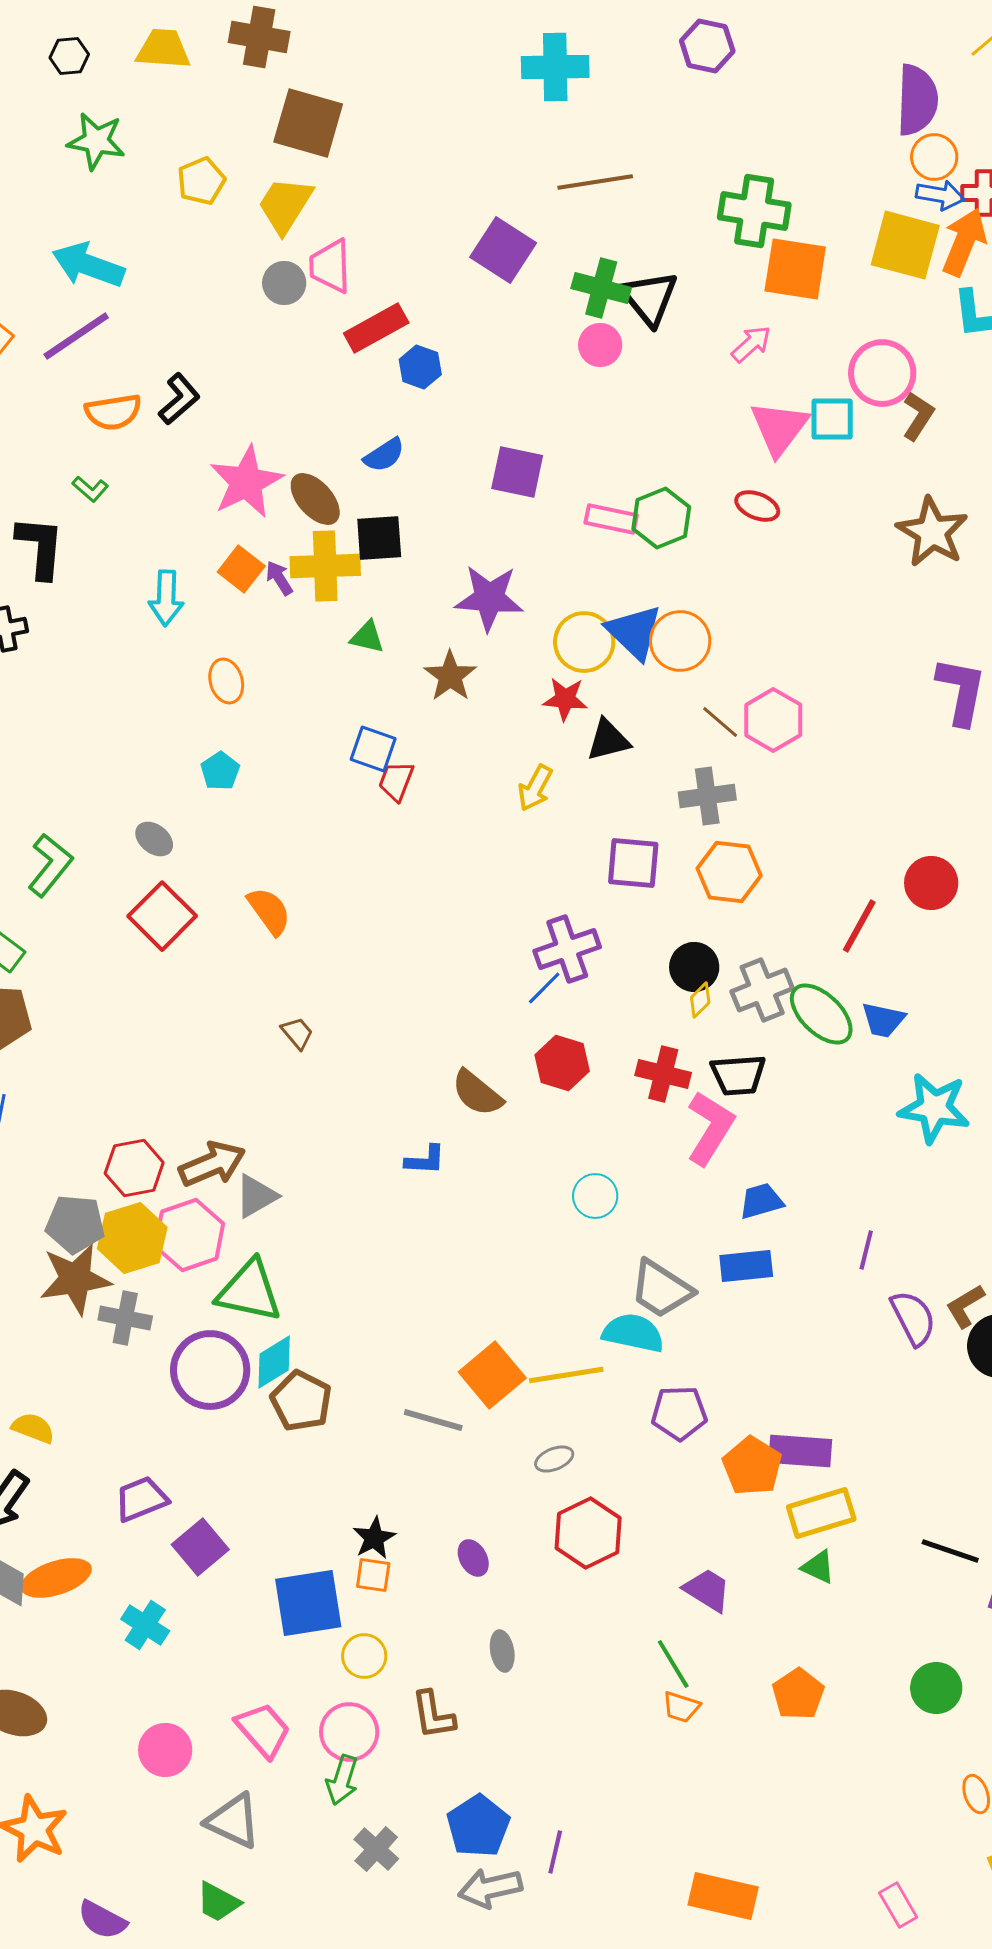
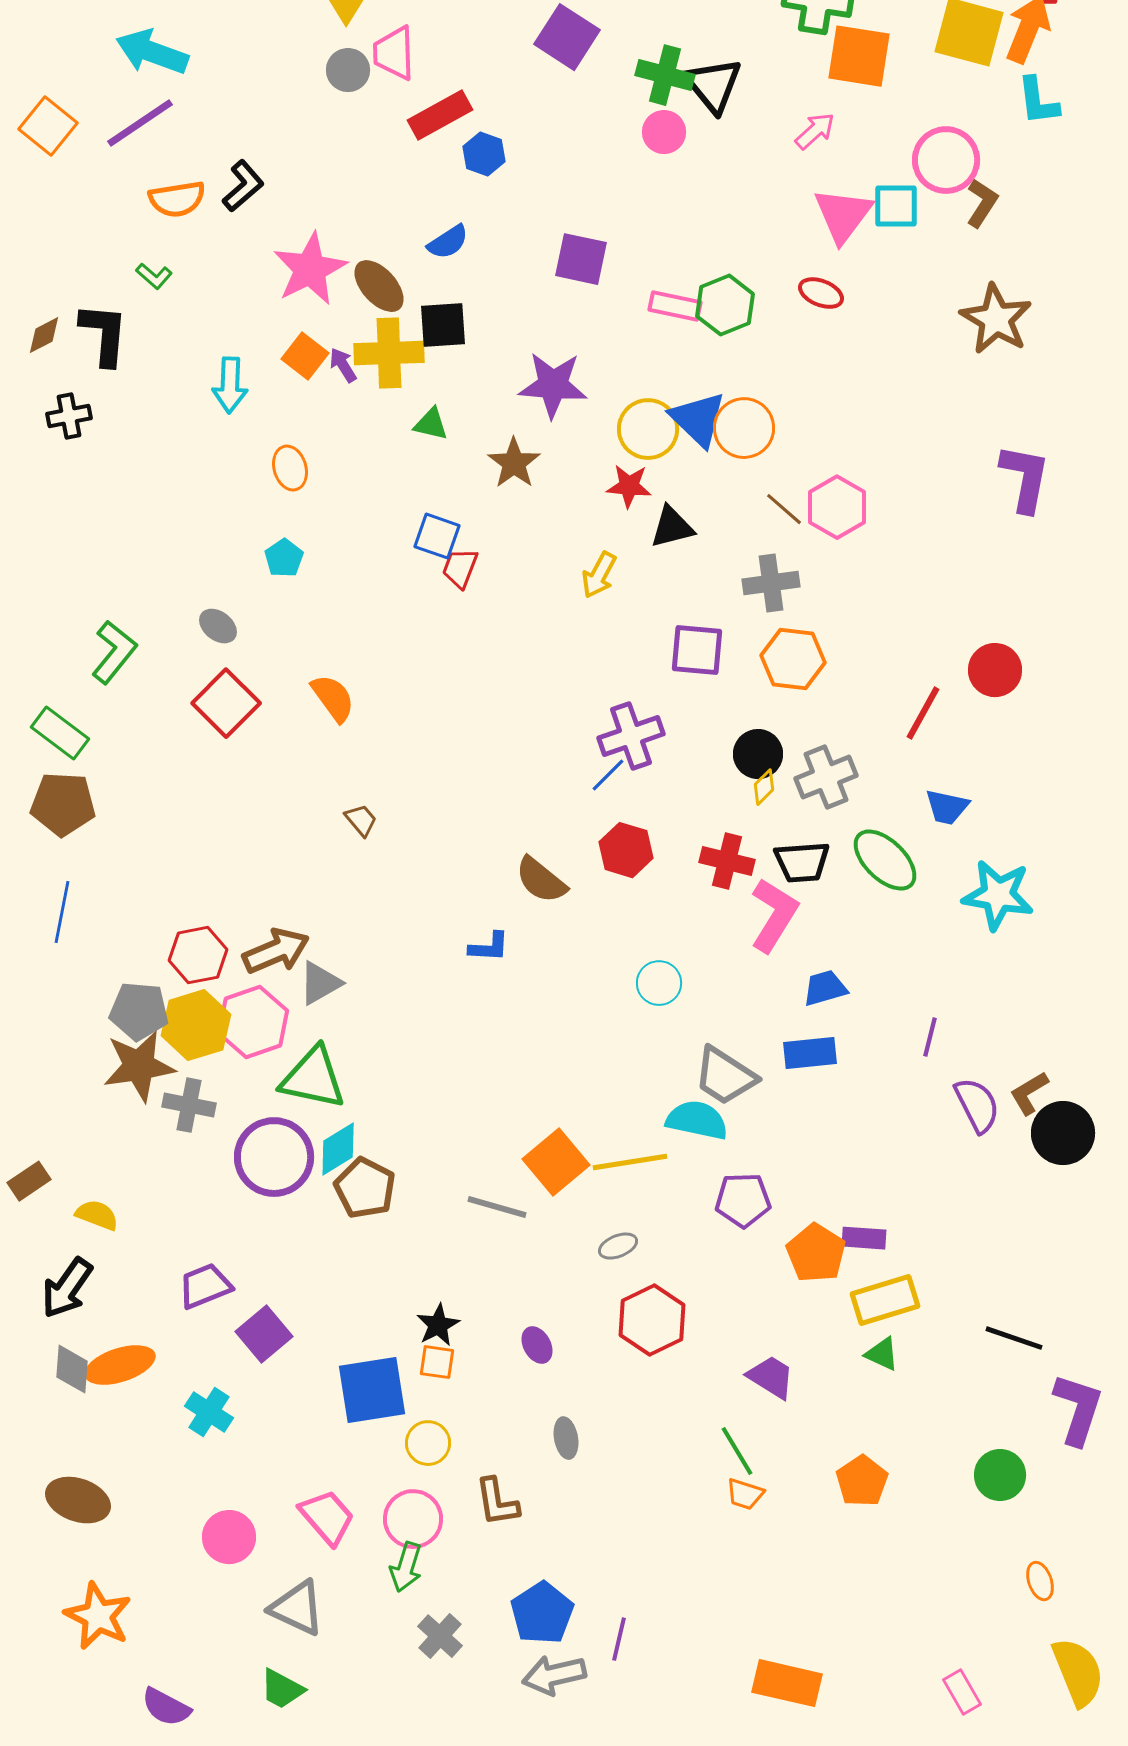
green ellipse: (821, 1014) -> (885, 860), moved
purple rectangle: (800, 1451) -> (864, 1238), size x0.7

